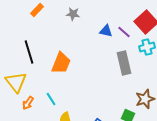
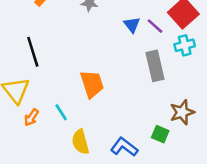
blue triangle: (106, 31) -> (132, 25), turned 40
orange trapezoid: (61, 63) -> (92, 84), moved, turned -40

